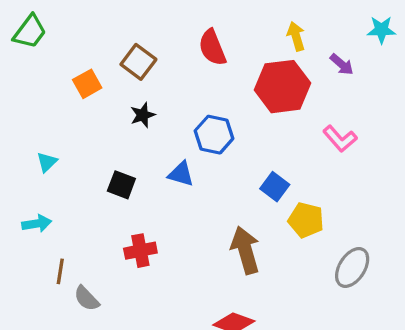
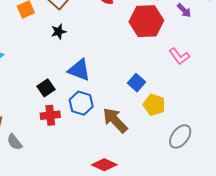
blue hexagon: (214, 135) -> (81, 103), moved
blue triangle: (181, 174) -> (79, 70), size x1.4
black square: (121, 185) -> (46, 88), moved, turned 30
brown arrow: (245, 250) -> (115, 120), turned -32

